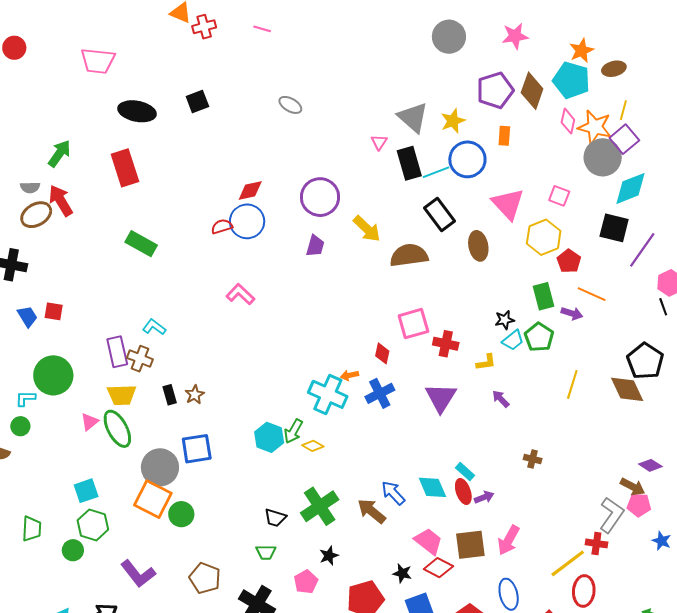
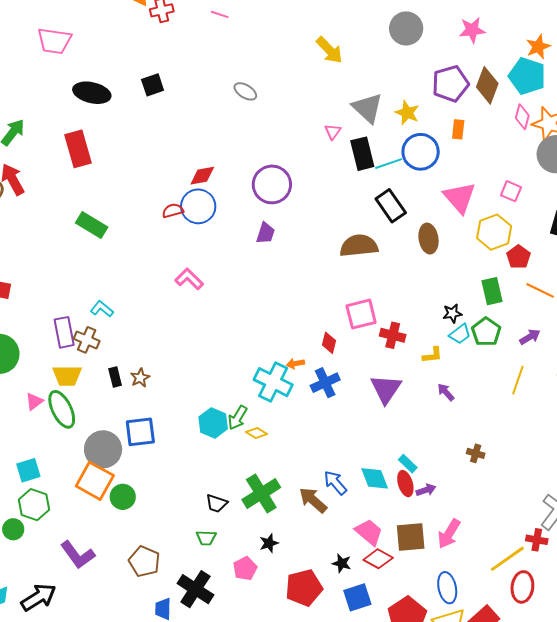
yellow star: (453, 121) -> (407, 113), turned -30
yellow arrow: (367, 229) -> (329, 50), moved
purple arrow: (572, 313) -> (530, 337), moved, turned -50

